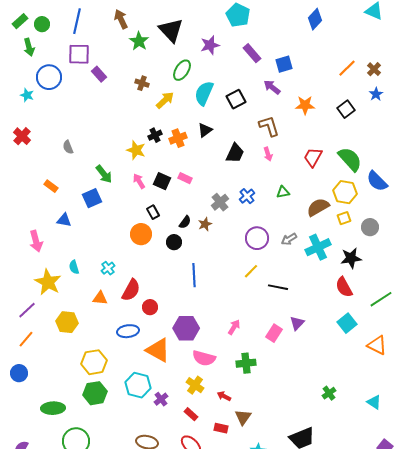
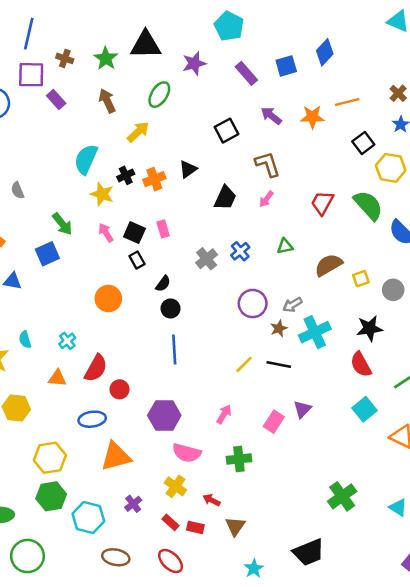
brown arrow: (121, 19) -> (107, 101), moved
blue diamond: (315, 19) -> (325, 52), moved
black triangle: (171, 30) -> (146, 45), turned -48
blue square: (284, 64) -> (286, 66), moved
orange line: (347, 68) -> (347, 102), moved, turned 30
brown cross: (142, 83) -> (65, 58), moved
cyan semicircle: (204, 93) -> (86, 159), moved
orange star: (305, 105) -> (312, 117), moved
pink arrow: (268, 154) -> (266, 199), turned 56
pink rectangle: (185, 178) -> (163, 229), turned 48
yellow hexagon: (345, 192) -> (391, 168), moved
black rectangle: (153, 212) -> (137, 260), moved
brown star: (205, 224) -> (279, 328), moved
black circle: (174, 242) -> (171, 308), moved
cyan cross: (318, 247) -> (315, 332), moved
yellow line: (251, 271) -> (244, 364), moved
orange triangle: (158, 350) -> (116, 457), moved, turned -44
cyan hexagon: (138, 385) -> (88, 517), moved
green cross: (329, 393) -> (342, 496), size x1.6
red rectangle: (221, 428) -> (195, 527), moved

